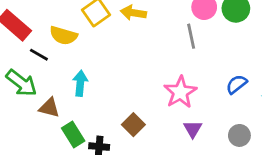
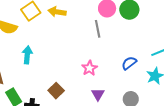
cyan arrow: (80, 83) -> (27, 55), moved
pink star: (180, 92) -> (89, 68), size x0.7

